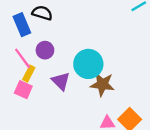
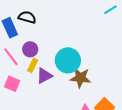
yellow rectangle: (29, 74) -> (33, 65), moved
purple triangle: (61, 81) -> (44, 76), turned 48

